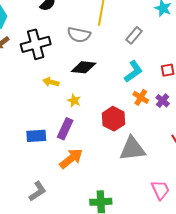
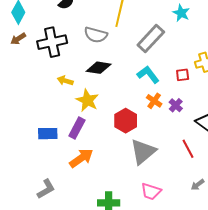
gray rectangle: (134, 35) -> (151, 39), size x1.6
cyan L-shape: (133, 71) -> (148, 75), turned -95
yellow star: (74, 101) -> (87, 100), size x1.6
gray triangle: (132, 149) -> (143, 152), turned -36
pink trapezoid: (160, 190) -> (151, 191), moved, turned 130

